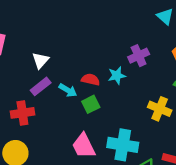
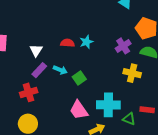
purple cross: (139, 56) -> (123, 46), moved
cyan star: (117, 76) -> (86, 42), moved
red semicircle: (91, 80) -> (67, 43), moved

